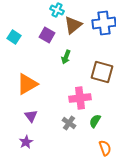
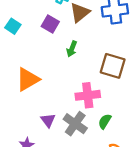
purple triangle: (31, 116) -> (48, 120), moved
gray cross: (69, 123) -> (75, 124), size x1.5

